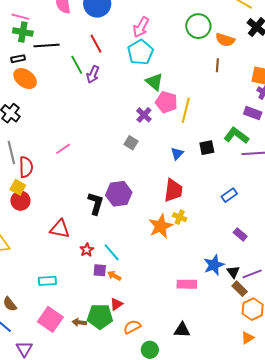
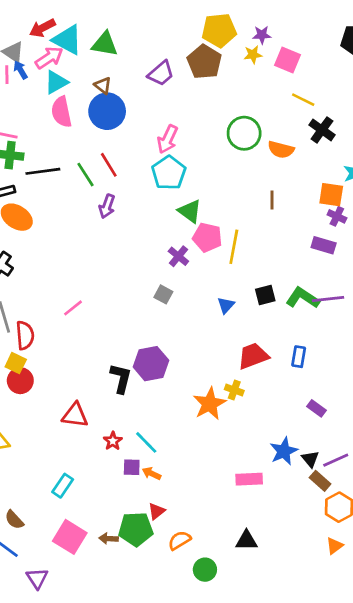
green line: (77, 65) -> (86, 175), moved
brown line: (217, 65) -> (272, 200), moved
green L-shape: (236, 136) -> (303, 298), moved
red trapezoid: (173, 190) -> (253, 356), moved, turned -115
blue rectangle: (229, 195) -> (299, 357), turned -42
cyan rectangle: (47, 281) -> (63, 486), turned -48

